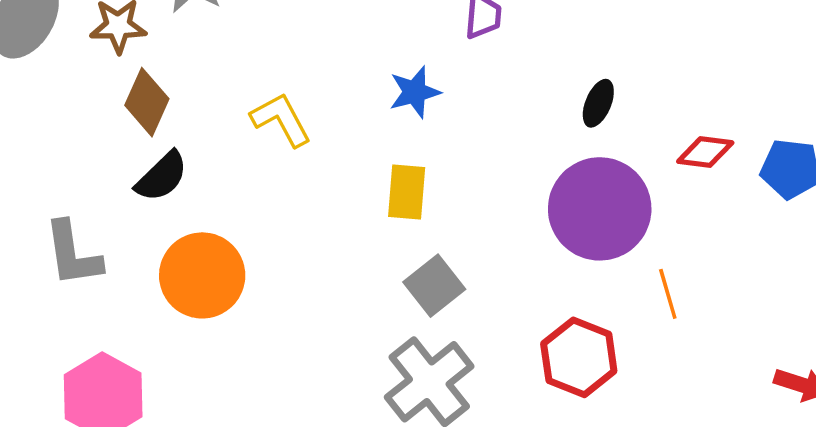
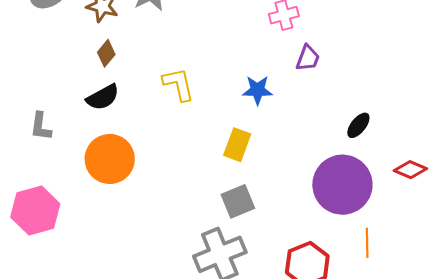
brown diamond: (147, 102) -> (106, 53), size x0.7
gray L-shape: (73, 254) -> (41, 126), size x0.7

